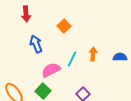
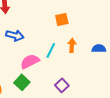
orange square: (64, 26) -> (62, 19), moved, turned 32
blue arrow: (36, 44) -> (15, 35), turned 126

